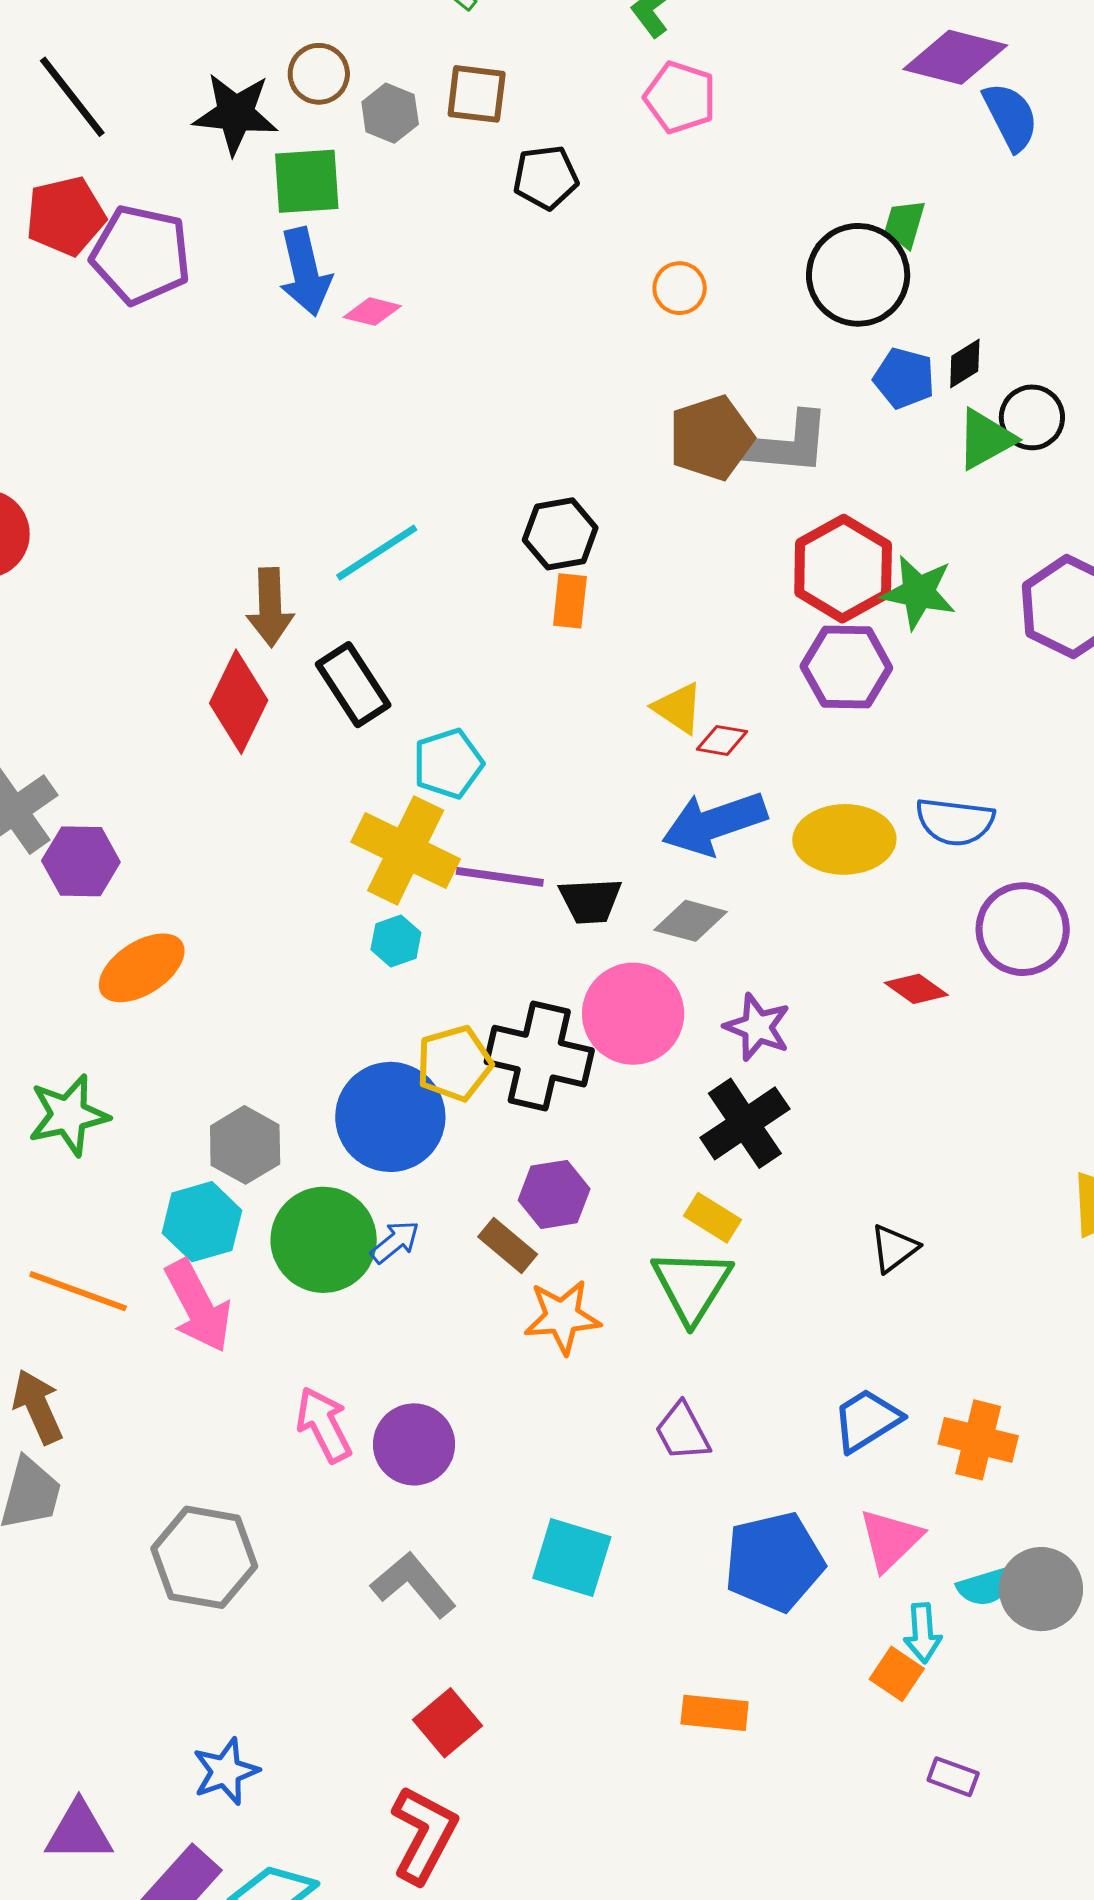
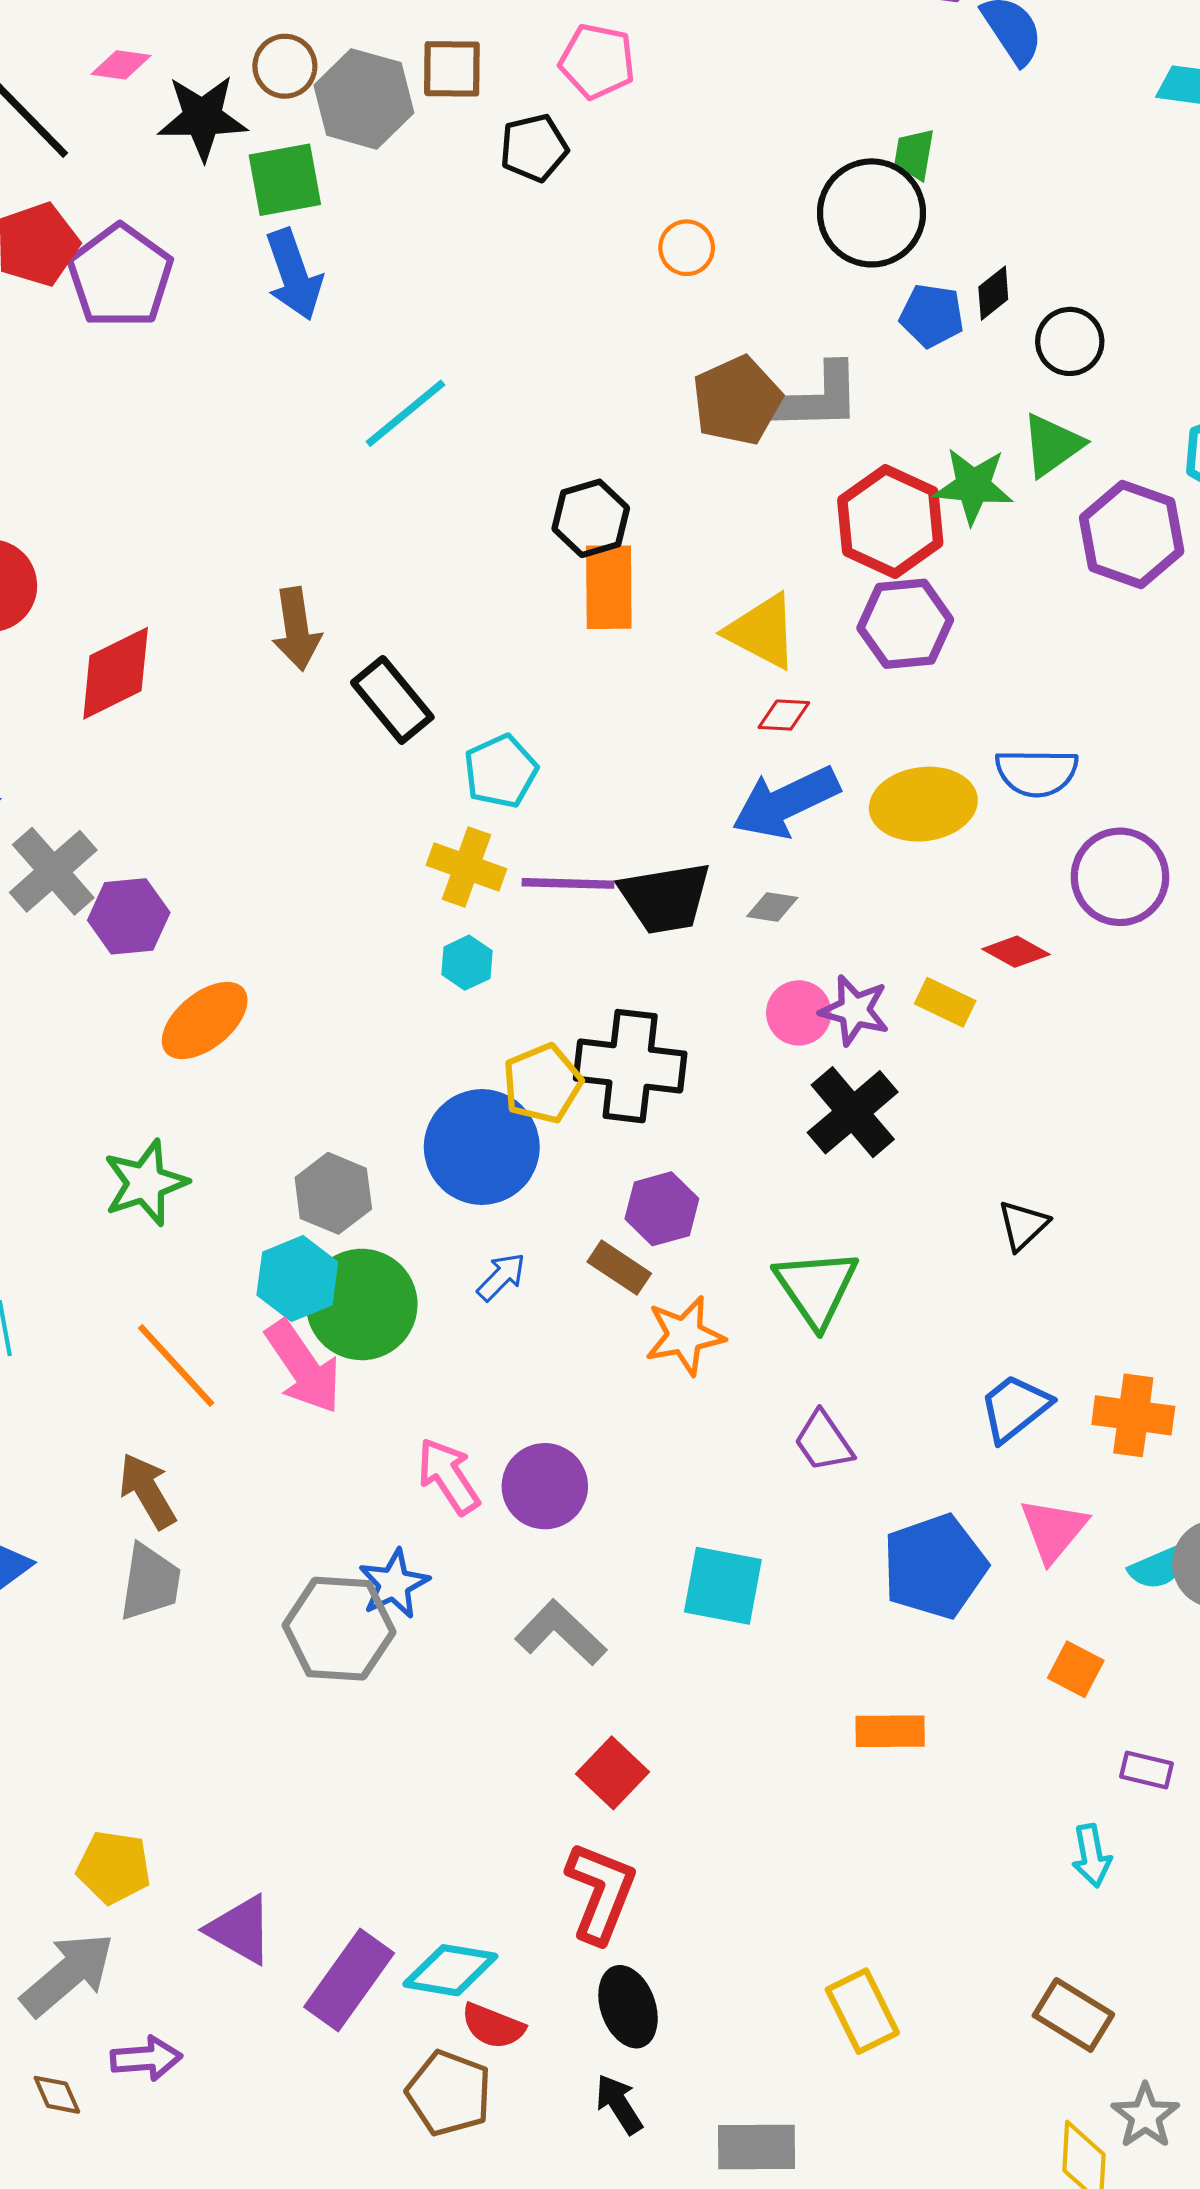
pink pentagon: (680, 97) -> (597, 61), moved
gray hexagon: (390, 113) -> (364, 99), size x1.6
purple pentagon: (141, 255) -> (120, 276), turned 30
pink diamond: (372, 312) -> (121, 65), moved
green triangle: (985, 439) -> (1052, 445), moved
cyan line: (377, 553) -> (406, 413), moved
green star: (919, 592) -> (973, 486), moved
orange rectangle: (570, 601) -> (609, 587), size x1.5
red diamond: (239, 702) -> (116, 673), moved, turned 44
yellow triangle: (678, 708) -> (762, 631), moved, size x1.4
yellow cross: (406, 850) -> (466, 867), size x0.7
black trapezoid: (590, 901) -> (665, 898), size x1.4
gray diamond: (691, 921) -> (772, 907), size x0.7
pink circle: (633, 1014) -> (799, 1013), moved, size x0.6
yellow rectangle: (712, 1218) -> (945, 1002), moved
green circle: (324, 1240) -> (362, 1304), moved
orange line: (78, 1291) -> (176, 1366), turned 34
cyan arrow: (923, 1633) -> (1092, 1856), moved
blue star: (226, 1771) -> (394, 1584), moved
purple triangle: (79, 1832) -> (240, 1930), turned 36

